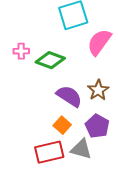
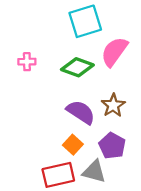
green diamond: (50, 60) -> (77, 67), moved

